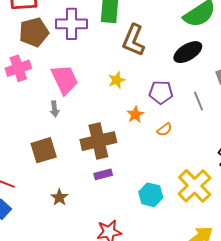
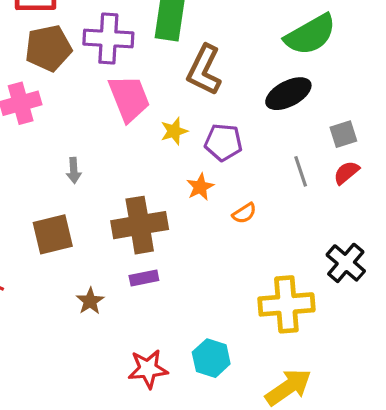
pink trapezoid: (65, 80) -> (129, 98), moved
purple pentagon: (161, 92) -> (223, 142), moved
yellow cross: (195, 186) -> (286, 304), turned 36
cyan hexagon: (151, 195) -> (211, 358), moved
brown star: (59, 197) -> (90, 301), moved

